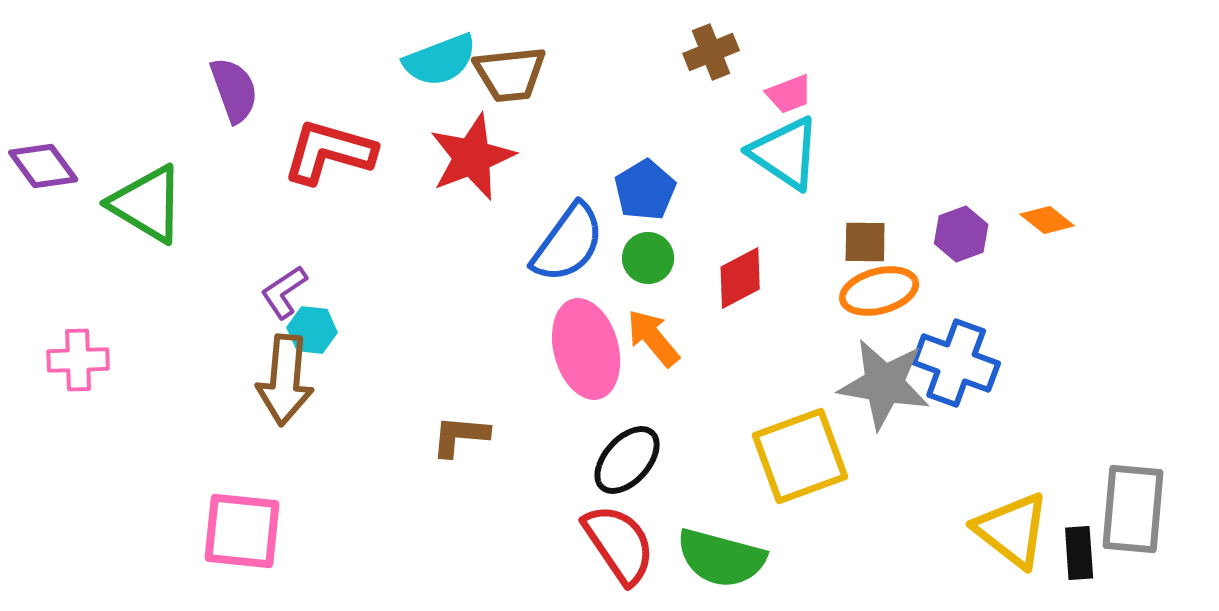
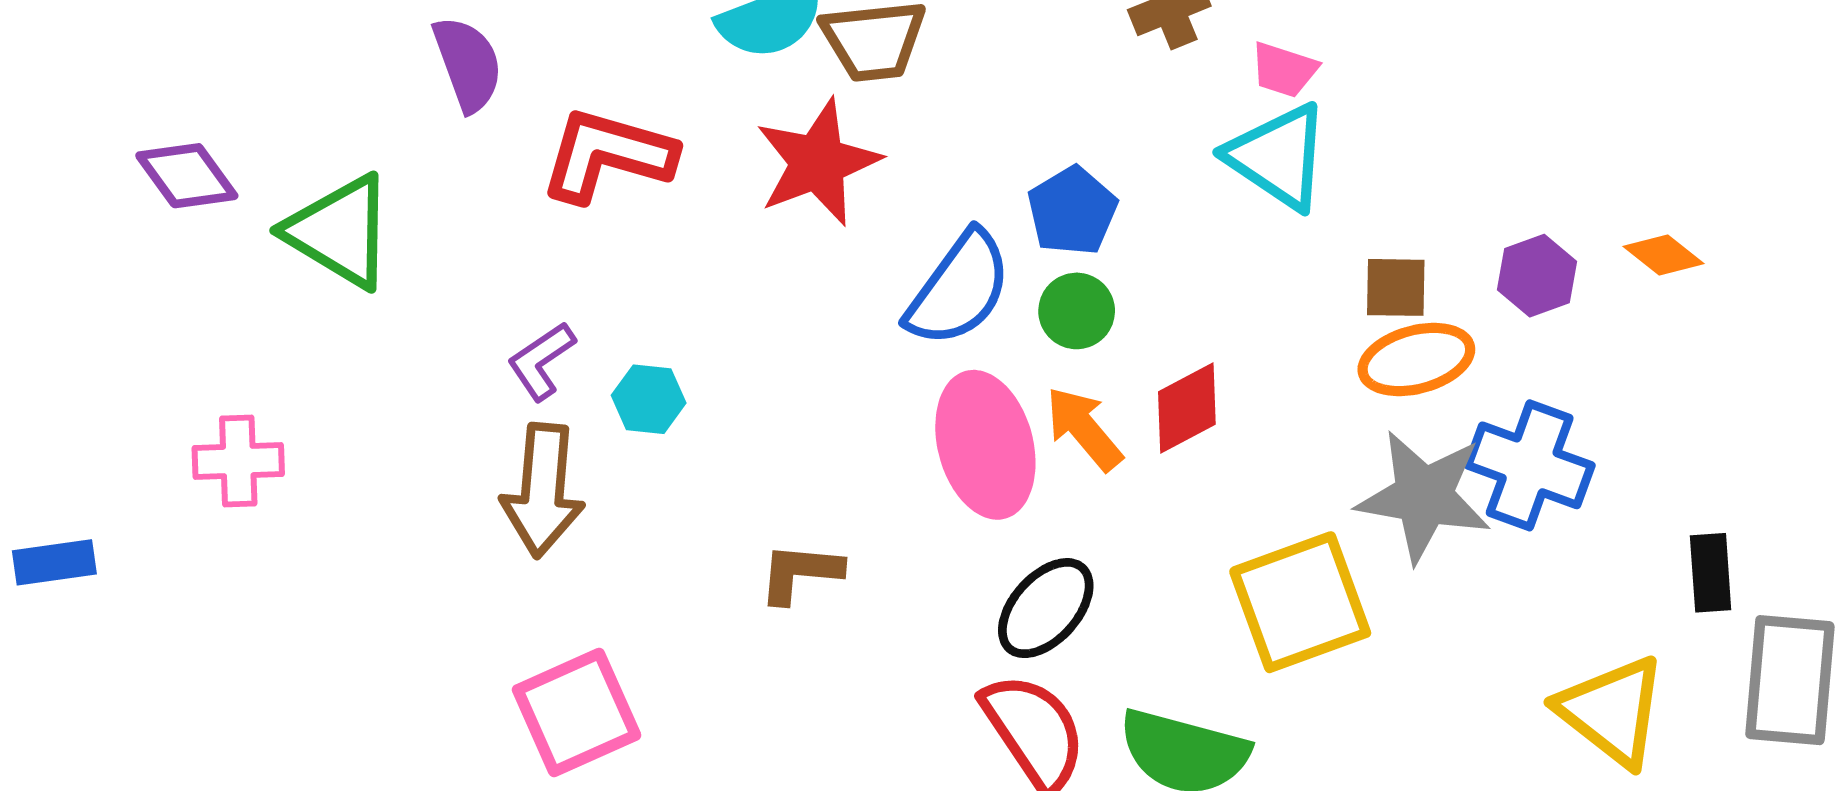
pink trapezoid: (789, 94) -> (1284, 70), turned 39
red diamond: (740, 278) -> (1187, 408), moved
cyan hexagon: (312, 330) -> (649, 399), moved
pink square: (242, 531) -> (577, 712), moved, turned -30
black rectangle: (1079, 553) -> (1711, 573), moved

